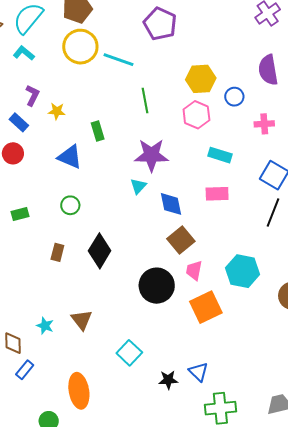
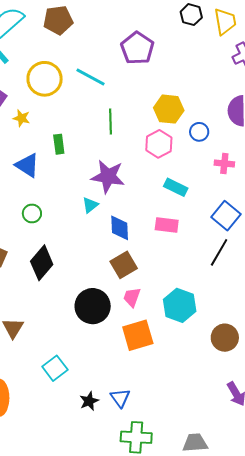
yellow circle: (80, 47) -> (45, 79), moved
green circle: (70, 205) -> (32, 213), moved
black star: (168, 380) -> (89, 401), turned -30

